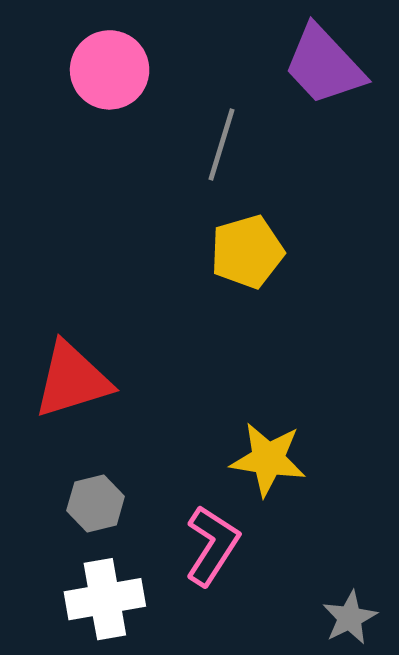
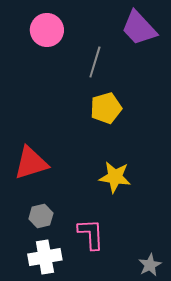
yellow star: (268, 459) -> (115, 177), moved
pink L-shape: (212, 545) -> (91, 234), turned -36

